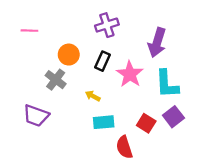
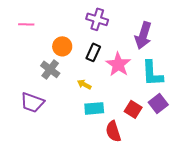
purple cross: (107, 25) -> (97, 19), turned 35

